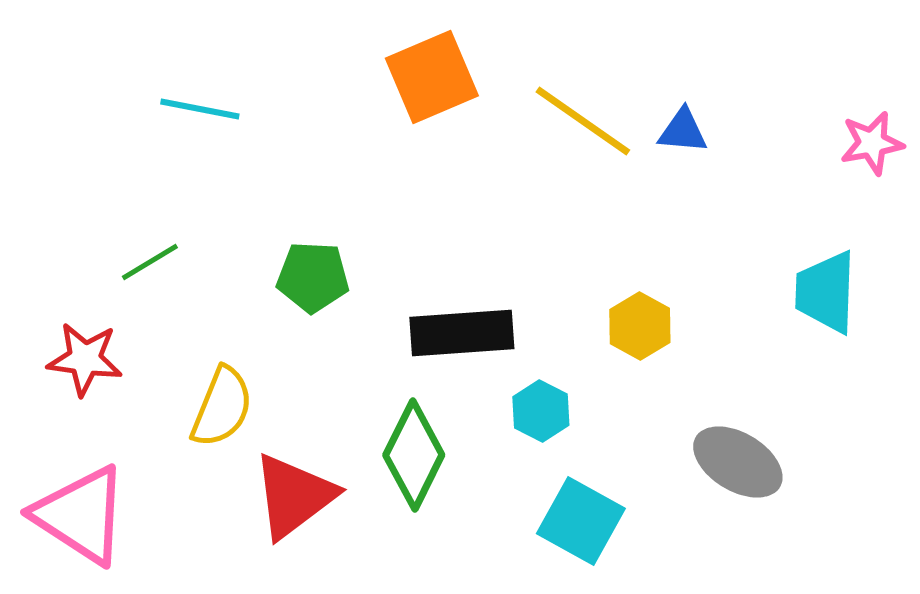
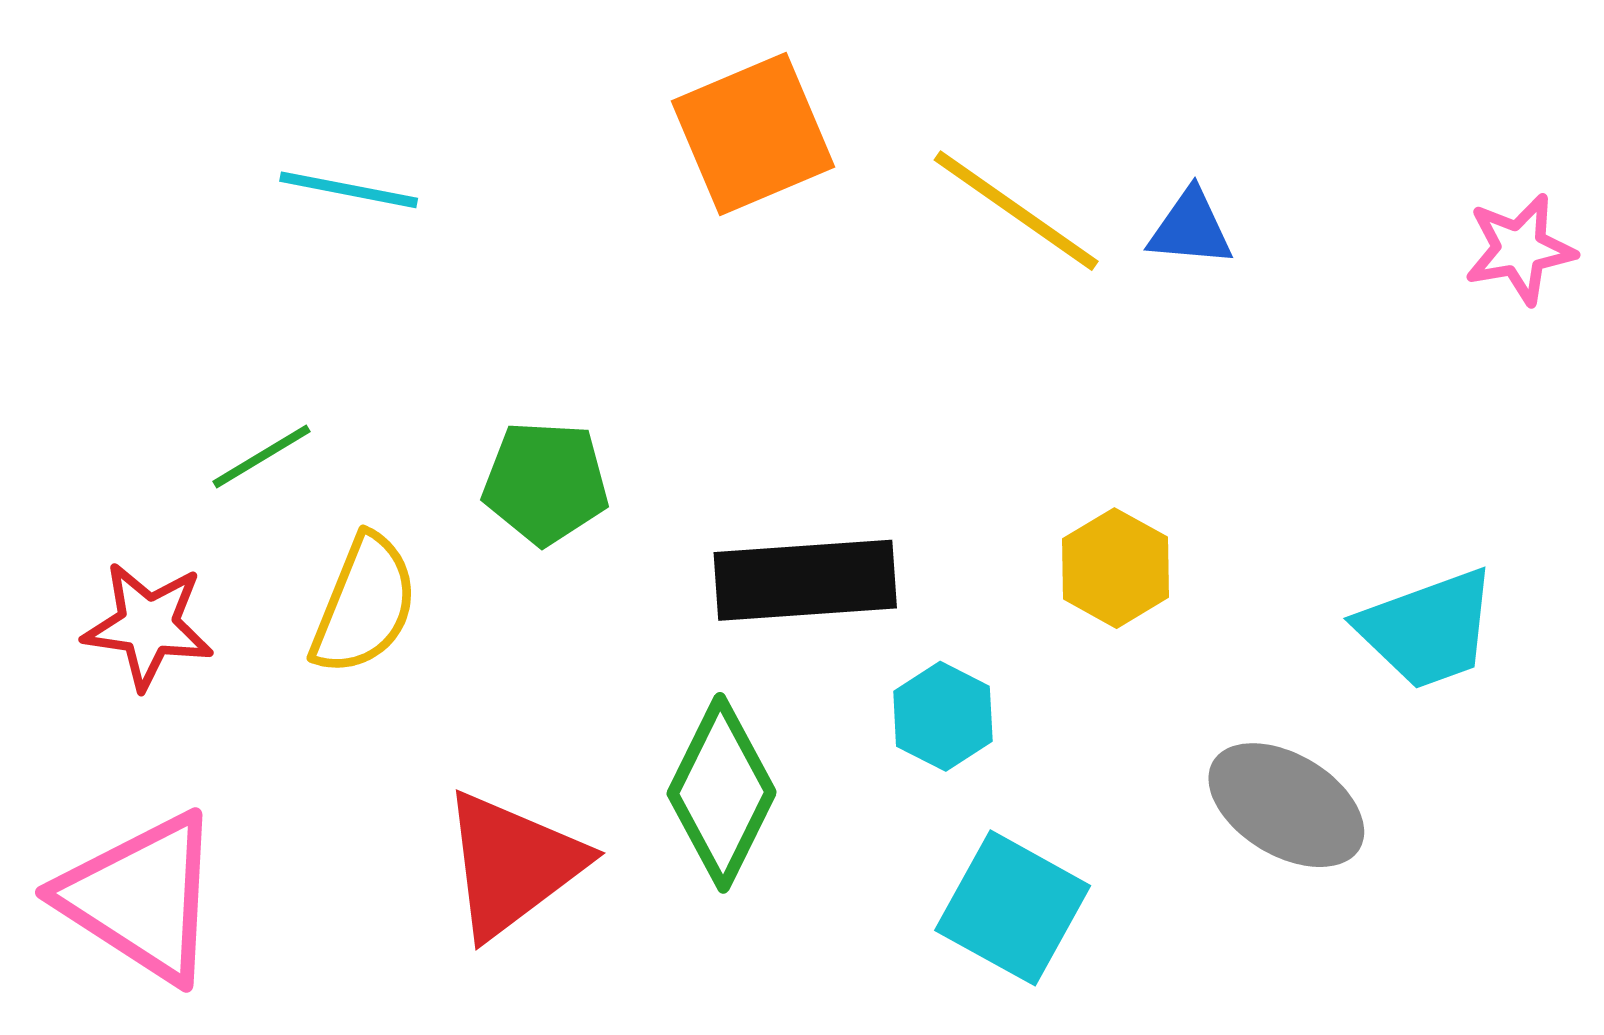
cyan trapezoid: (826, 292) -> (1428, 629), moved, turned -112
yellow semicircle: (222, 407) -> (364, 605), moved

